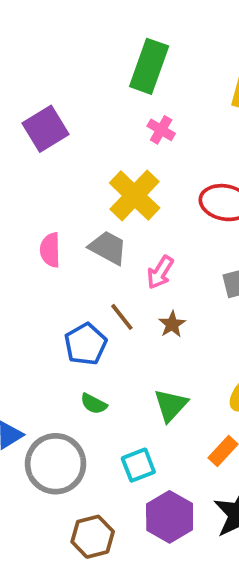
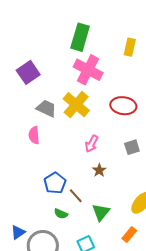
pink cross: (161, 130) -> (88, 70), size x2.0
gray trapezoid: (108, 248) -> (46, 108), moved
brown line: (122, 317) -> (76, 196), moved

